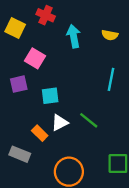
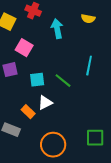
yellow semicircle: (110, 35) -> (88, 19), moved
green line: (89, 120) -> (63, 81), moved

